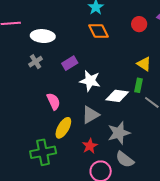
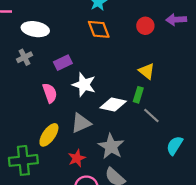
pink semicircle: (53, 101) -> (50, 93), moved
gray star: (119, 133) -> (111, 146), turned -30

